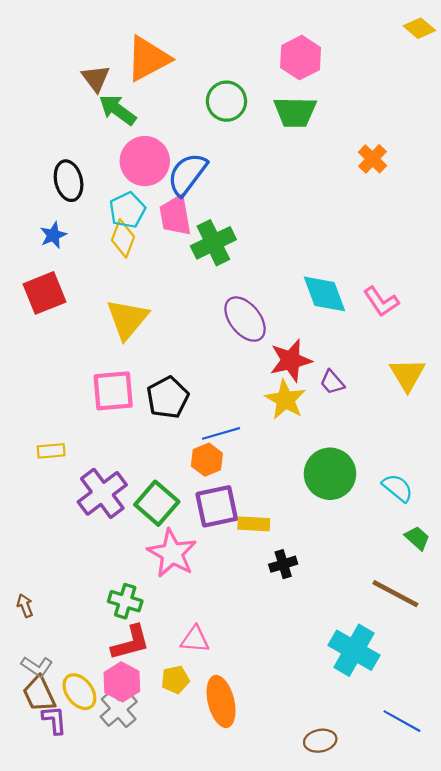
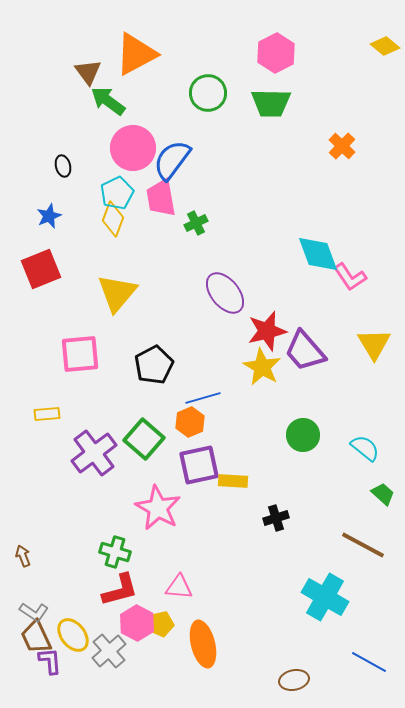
yellow diamond: (419, 28) -> (385, 46), moved
black ellipse: (69, 181) -> (63, 166), size x0.6
green cross: (213, 243) -> (196, 223), size x0.6
cyan diamond: (325, 294) -> (318, 254), moved
purple trapezoid: (332, 382) -> (305, 351), size x1.8
pink square: (113, 391) -> (80, 354), moved
green circle: (330, 474) -> (303, 435), size x0.7
green square: (157, 503) -> (144, 439), moved
black cross: (283, 564) -> (276, 518), moved
pink hexagon: (122, 682) -> (137, 623), moved

